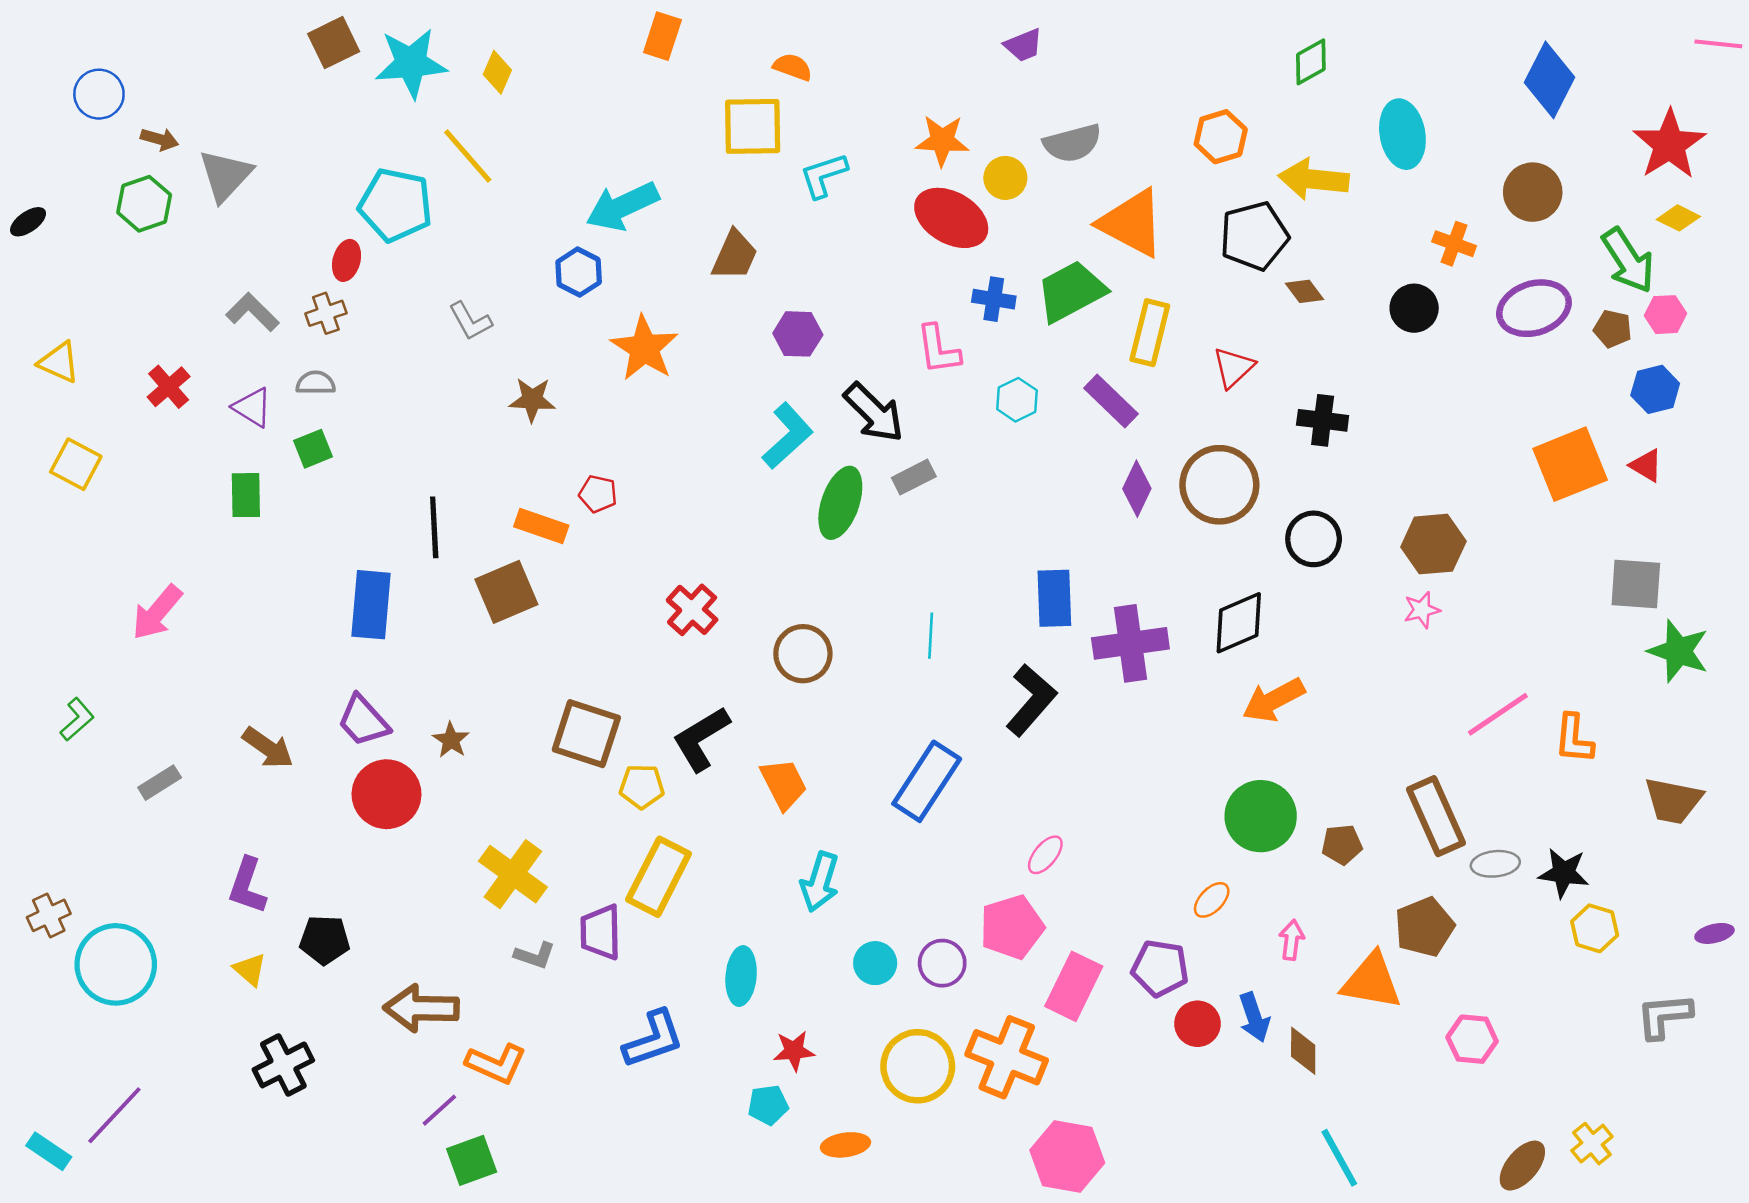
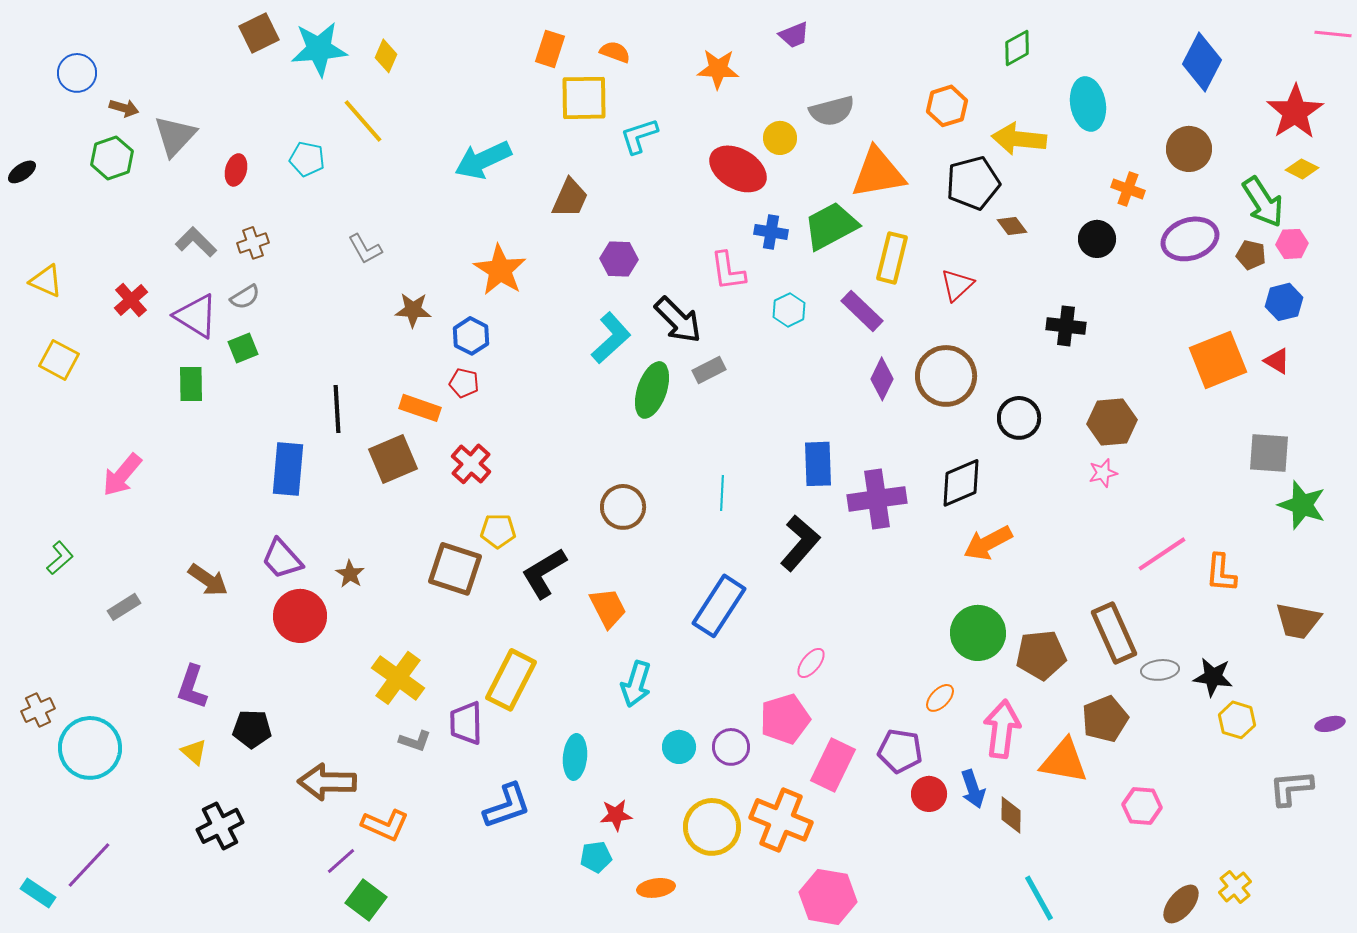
orange rectangle: (662, 36) -> (550, 49), moved
orange star: (942, 141) -> (718, 69), moved
cyan pentagon: (396, 205) -> (307, 159), size x0.6
orange triangle: (1132, 223) -> (878, 173), turned -38
red ellipse: (347, 260) -> (236, 170), moved
blue hexagon: (579, 272) -> (471, 336), moved
gray semicircle: (316, 383) -> (245, 297), turned 148
purple triangle: (252, 407) -> (196, 316), size x1.4
black cross: (1323, 420) -> (1066, 326), moved
red cross: (692, 610) -> (471, 464), moved
yellow pentagon: (642, 786) -> (498, 531), moved
brown pentagon: (1342, 844) -> (1041, 655), size x1.6
pink arrow: (1292, 940) -> (1002, 729), size x1.8
green square: (472, 1160) -> (366, 900), turned -33

